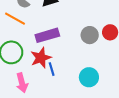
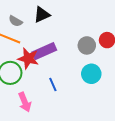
red star: (41, 58) -> (28, 58), moved, turned -30
cyan circle: (89, 77) -> (91, 74), moved

